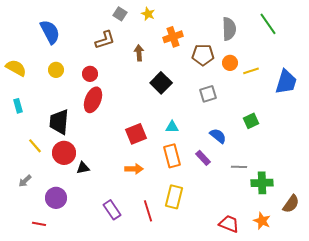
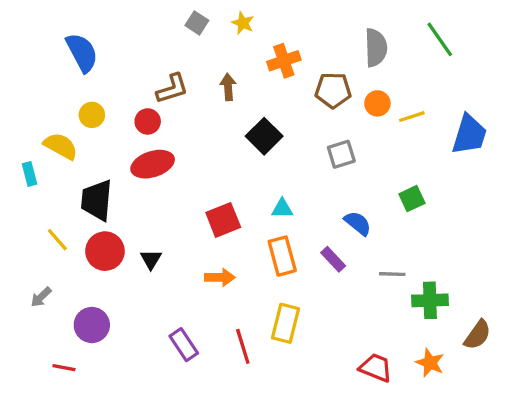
brown L-shape: (105, 40) -> (172, 89), moved
yellow semicircle: (16, 68) -> (61, 146), moved
red ellipse: (93, 100) -> (153, 164), turned 50
black triangle: (83, 168) -> (151, 259), moved, turned -48

